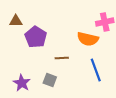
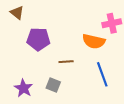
brown triangle: (16, 21) -> (17, 13), moved, turned 40
purple pentagon: (36, 37) -> (38, 39), turned -30

